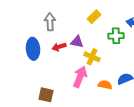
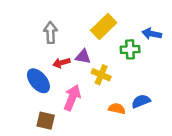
yellow rectangle: (94, 17) -> (104, 27), size x1.5
blue ellipse: (33, 49) -> (38, 81), moved, turned -35
pink arrow: (80, 77) -> (72, 98), moved

